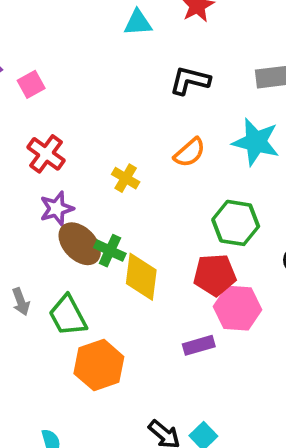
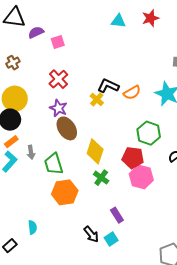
black L-shape: (190, 81) -> (108, 86), moved
purple star: (57, 209) -> (58, 108), turned 30
green cross: (110, 251) -> (101, 178), moved
purple rectangle: (199, 345) -> (117, 215), moved, turned 63

